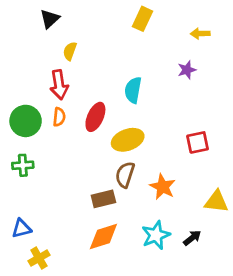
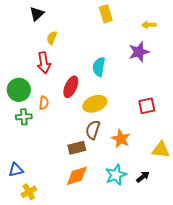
yellow rectangle: (142, 19) -> (106, 14), turned -42
purple star: (187, 70) -> (139, 52), size x1.5
orange semicircle: (59, 117) -> (44, 103), moved
green cross: (23, 165) -> (24, 117), moved

